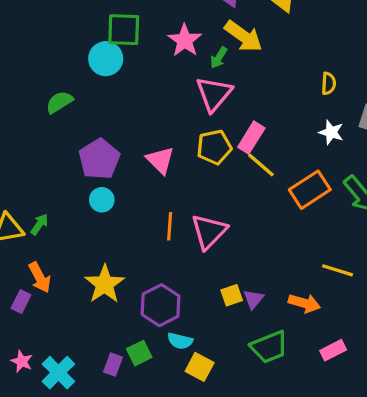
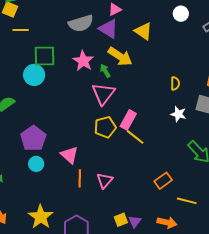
green arrow: (219, 58) -> (105, 71), turned 120
pink triangle: (160, 160) -> (70, 155), moved
orange rectangle: (310, 190) -> (163, 181), moved, size x0.7
pink triangle: (209, 232) -> (105, 180), size x0.7

